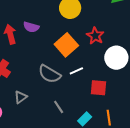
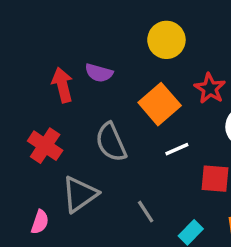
gray semicircle: (49, 74) -> (111, 142), moved, turned 35
gray triangle: (21, 97) -> (80, 194), size x1.6

